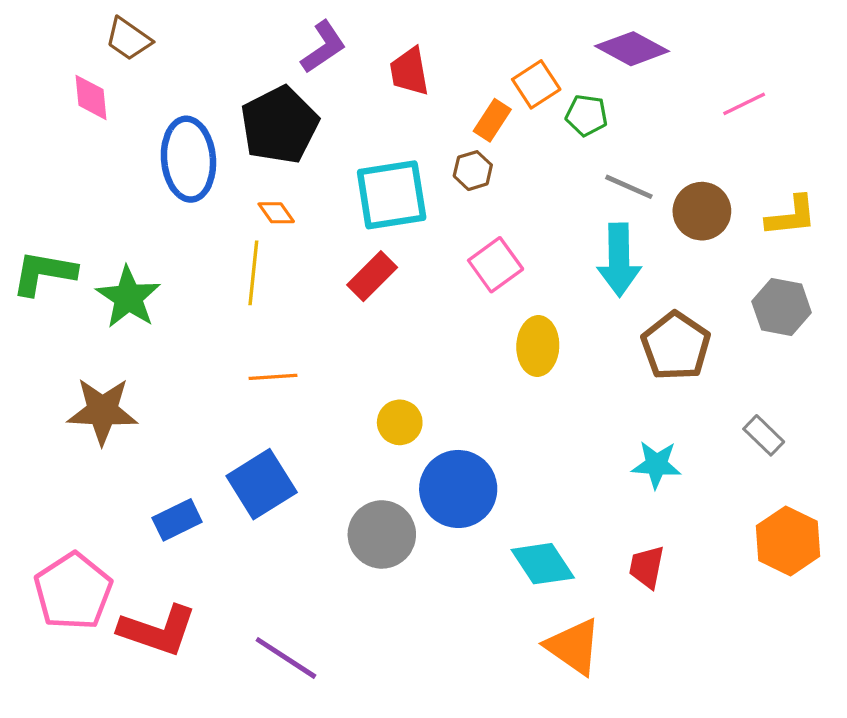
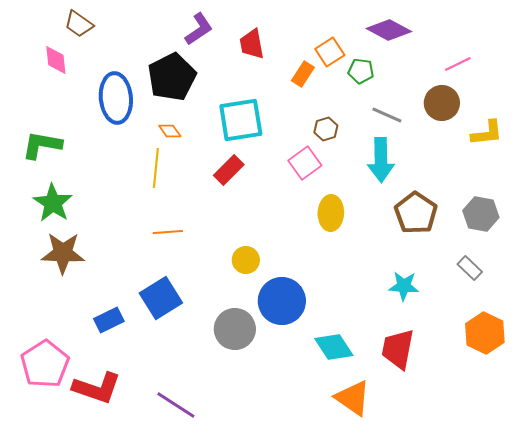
brown hexagon: (473, 171) -> (326, 129), moved
brown circle: (702, 211) -> (442, 103), moved
green L-shape: (44, 273) -> (42, 145), moved
green star: (128, 297) -> (53, 203), moved
gray hexagon: (782, 307) -> (481, 214), moved
red trapezoid: (647, 567) -> (398, 349), size x1.5

